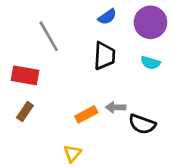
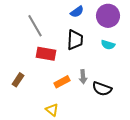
red rectangle: (25, 75) -> (46, 54), moved
gray arrow: (116, 107) -> (83, 77), turned -96
yellow triangle: (72, 153) -> (52, 110), turned -32

